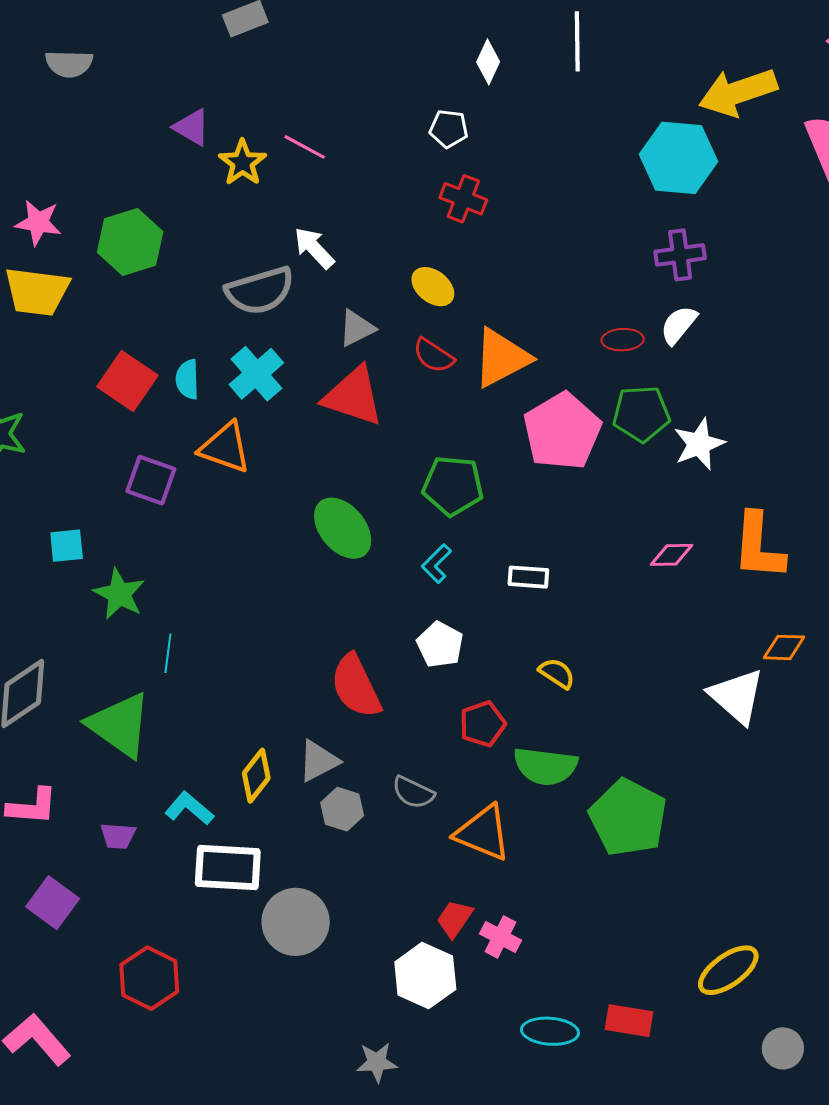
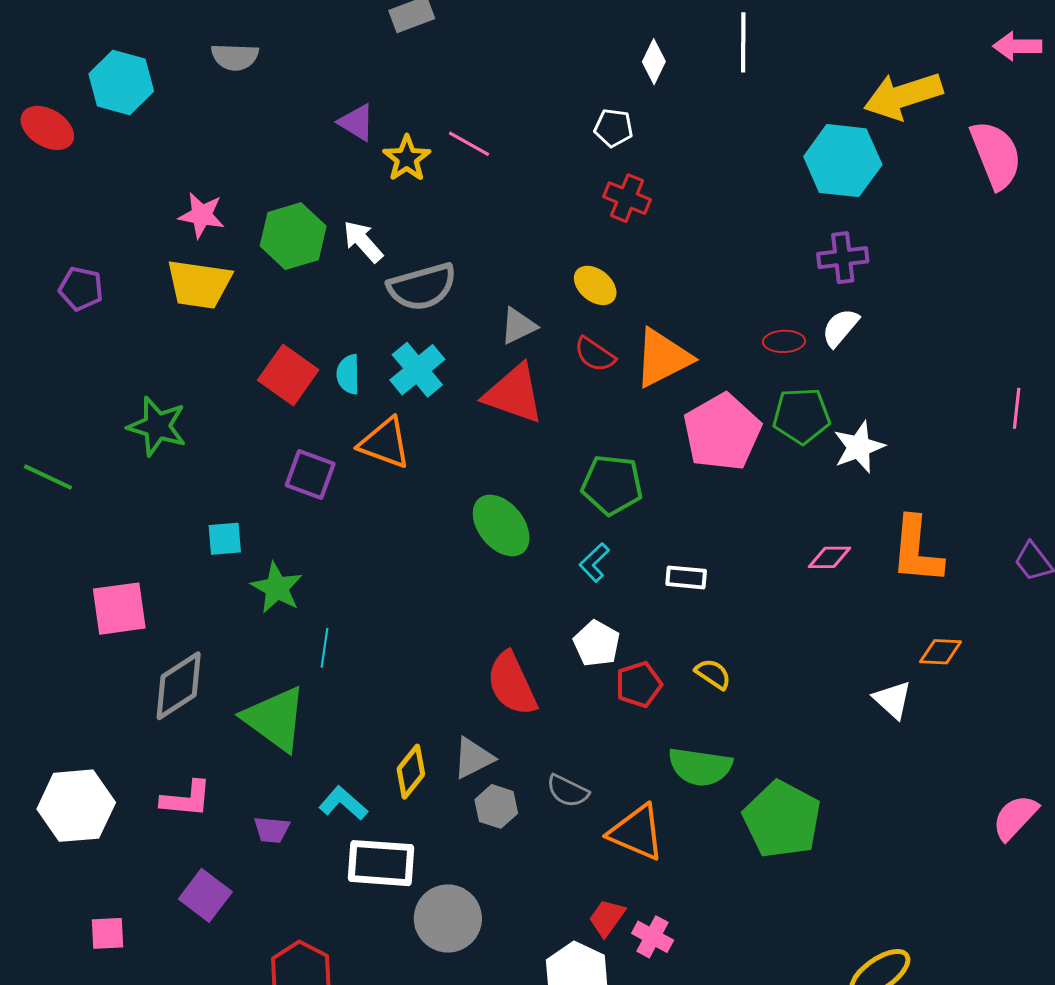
white arrow: (314, 248) -> (363, 242), moved
white triangle: (737, 696) -> (893, 700), size x0.7
red pentagon: (483, 724) -> (639, 684), moved

